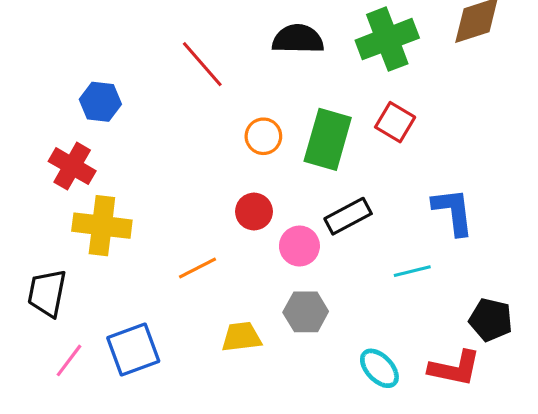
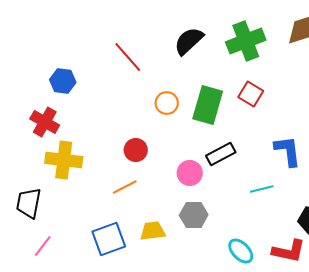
black semicircle: (298, 39) -> (189, 41), turned -44
red circle: (254, 212) -> (136, 150), moved
blue square: (133, 349) -> (109, 239), moved

